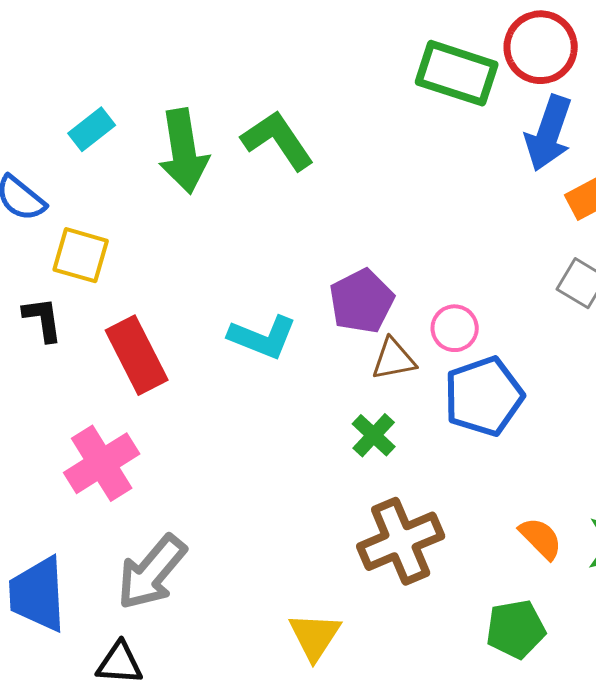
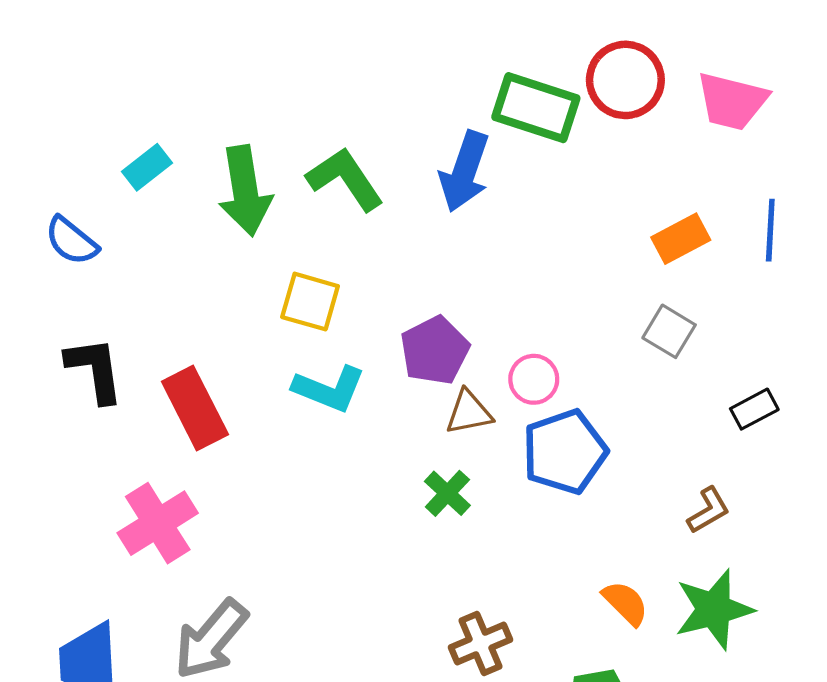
blue arrow: (549, 133) -> (465, 172), moved
yellow square: (81, 255) -> (310, 302), moved
black L-shape: (43, 319) -> (95, 370), size x1.4
brown cross: (401, 541) -> (480, 643), moved, size x0.7

